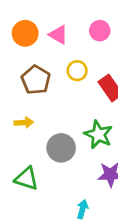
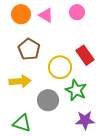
yellow circle: (77, 71) -> (60, 67), moved, size x1.5
yellow arrow: (24, 123) -> (20, 81), size x1.5

